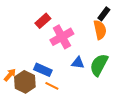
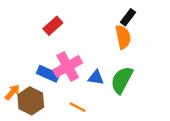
pink cross: (62, 37) -> (68, 66), moved
blue rectangle: (43, 70) -> (48, 74), moved
orange line: (52, 86) -> (77, 107), moved

